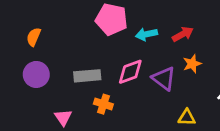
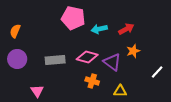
pink diamond: (130, 72) -> (87, 57), turned 35
orange cross: (103, 104) -> (92, 81), moved
yellow triangle: (187, 117) -> (120, 91), moved

